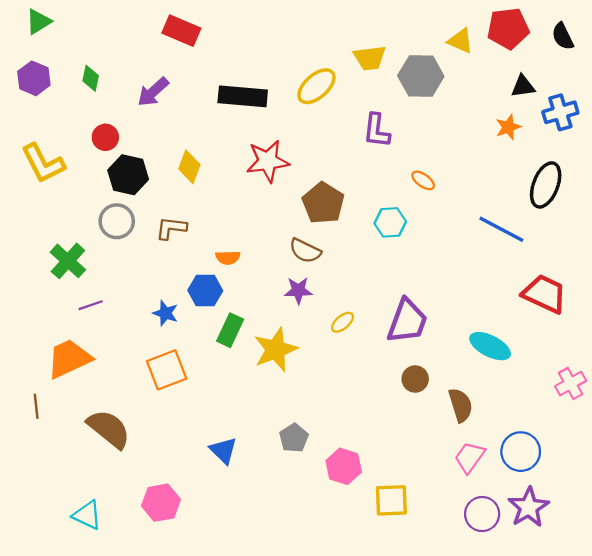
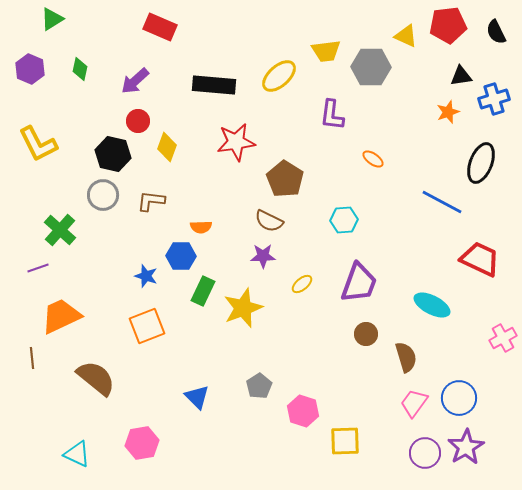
green triangle: (38, 22) -> (52, 19), moved
red circle: (105, 137) -> (138, 121), moved
cyan hexagon: (390, 222) -> (344, 220), moved
purple line: (91, 305) -> (38, 268), moved

